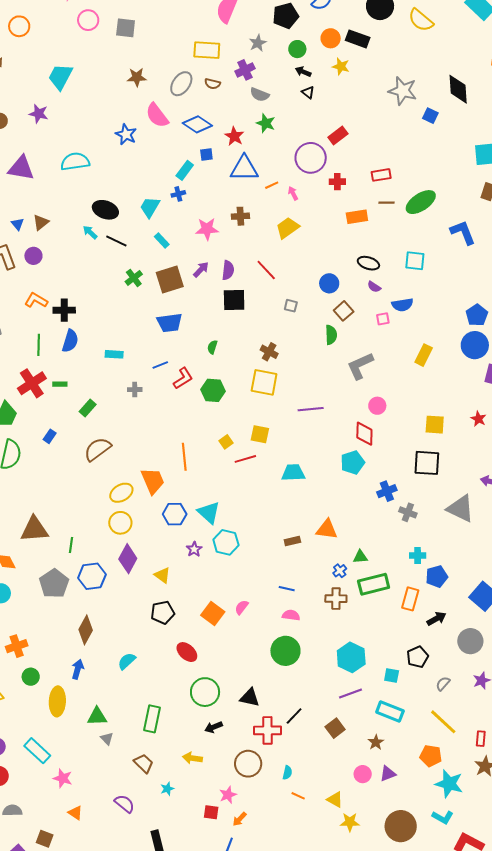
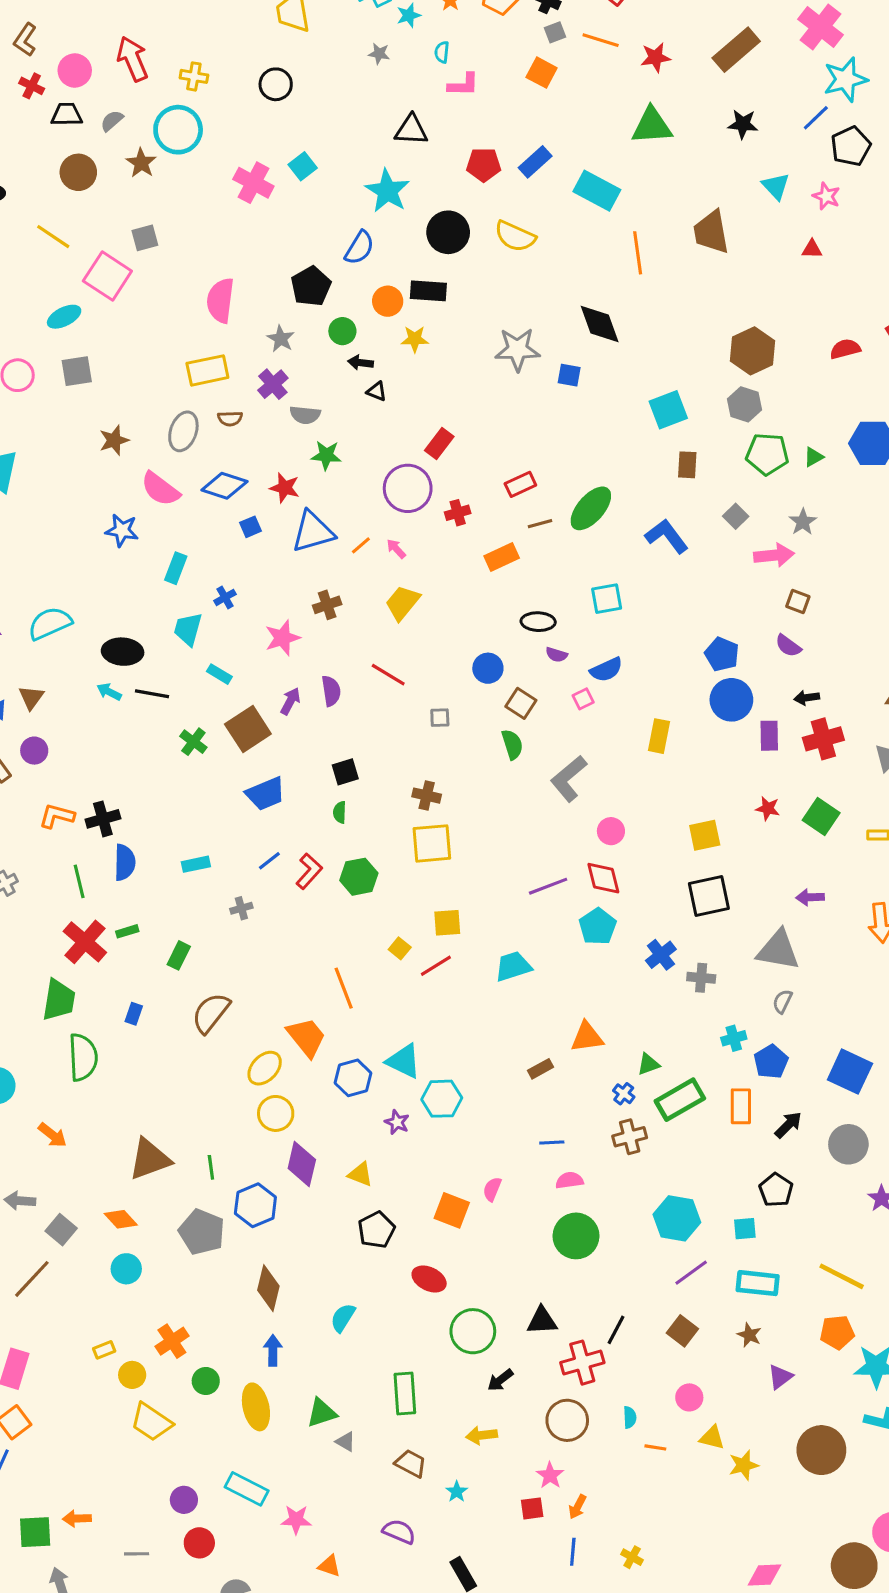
cyan semicircle: (75, 162) -> (50, 623), moved
cyan rectangle: (185, 170) -> (176, 568), moved
black square: (234, 300) -> (345, 772), moved, size x0.7
purple line: (311, 409) -> (548, 886), moved
gray semicircle: (443, 684) -> (782, 1001), moved
pink circle: (363, 774) -> (689, 1397), moved

